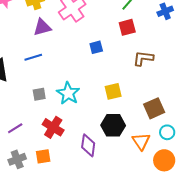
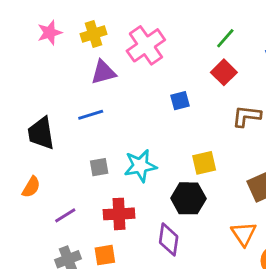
red square: (127, 27) -> (224, 72), turned -30
cyan star: (68, 93) -> (140, 166), turned 30
black hexagon: (113, 125) -> (188, 198), moved
red cross: (53, 127) -> (119, 214), turned -35

